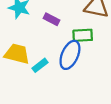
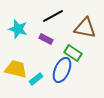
green rectangle: (83, 35) -> (73, 53), turned 36

